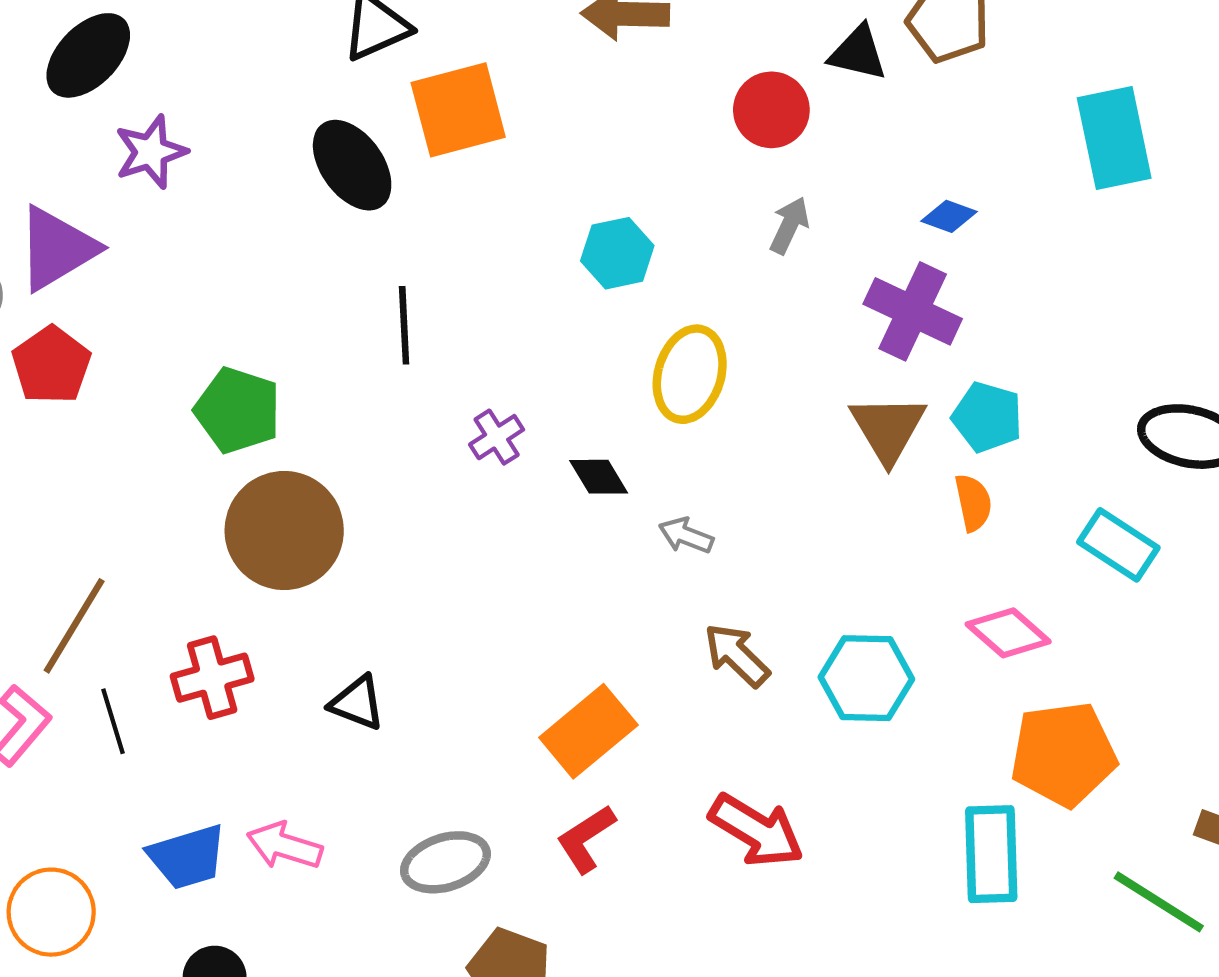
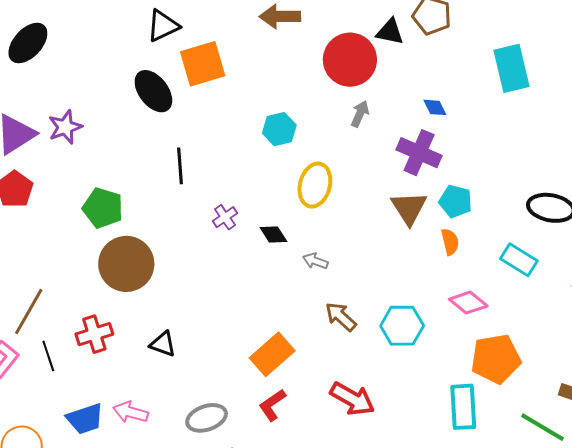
red circle: (771, 110) -> (350, 60), size x1.5
purple star: (151, 152) -> (65, 127), moved
blue diamond: (949, 216) -> (435, 107), turned 45

